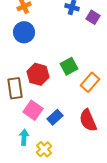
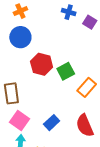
red hexagon: (38, 74) -> (42, 64), moved
pink square: (33, 110) -> (19, 121), moved

